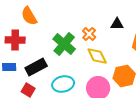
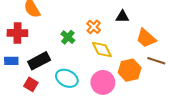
green cross: (64, 44) -> (68, 37), size x0.6
cyan ellipse: (63, 84) -> (67, 78), turned 40

